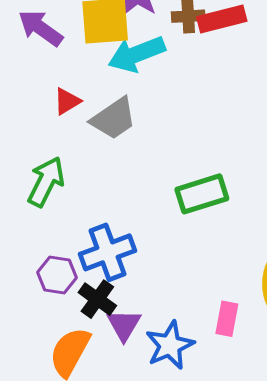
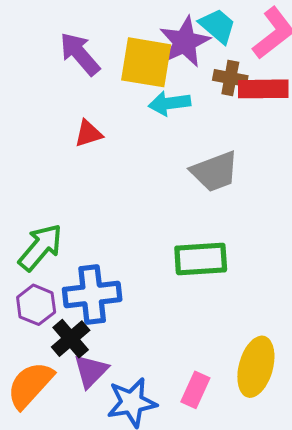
cyan arrow: (137, 54) -> (169, 103), size x0.7
gray trapezoid: (114, 119) -> (215, 172), moved
green arrow: (46, 182) -> (40, 247), moved

